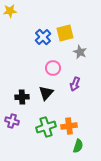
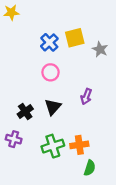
gray star: (80, 52) -> (100, 49), moved
pink circle: (53, 68) -> (51, 72), moved
black cross: (22, 97) -> (25, 112), turned -32

